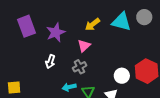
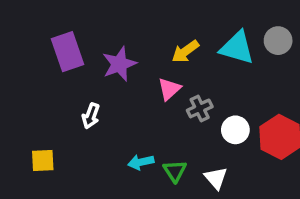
white arrow: (50, 62) -> (91, 116), moved
gray cross: (80, 67) -> (200, 108), moved
white circle: (122, 76) -> (235, 130), moved

